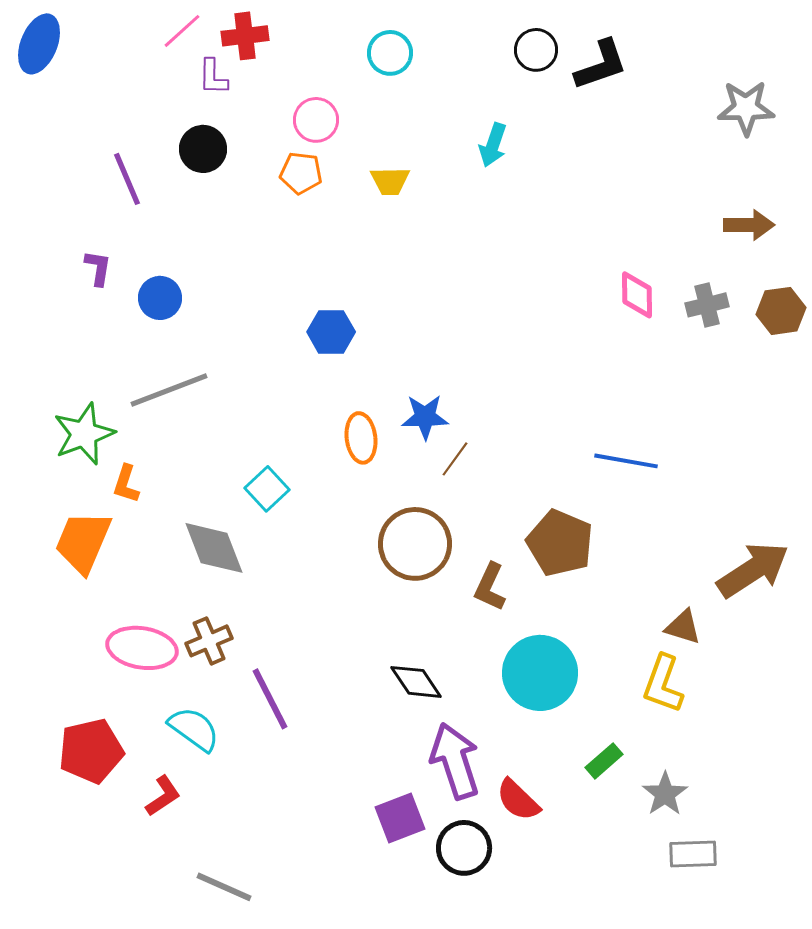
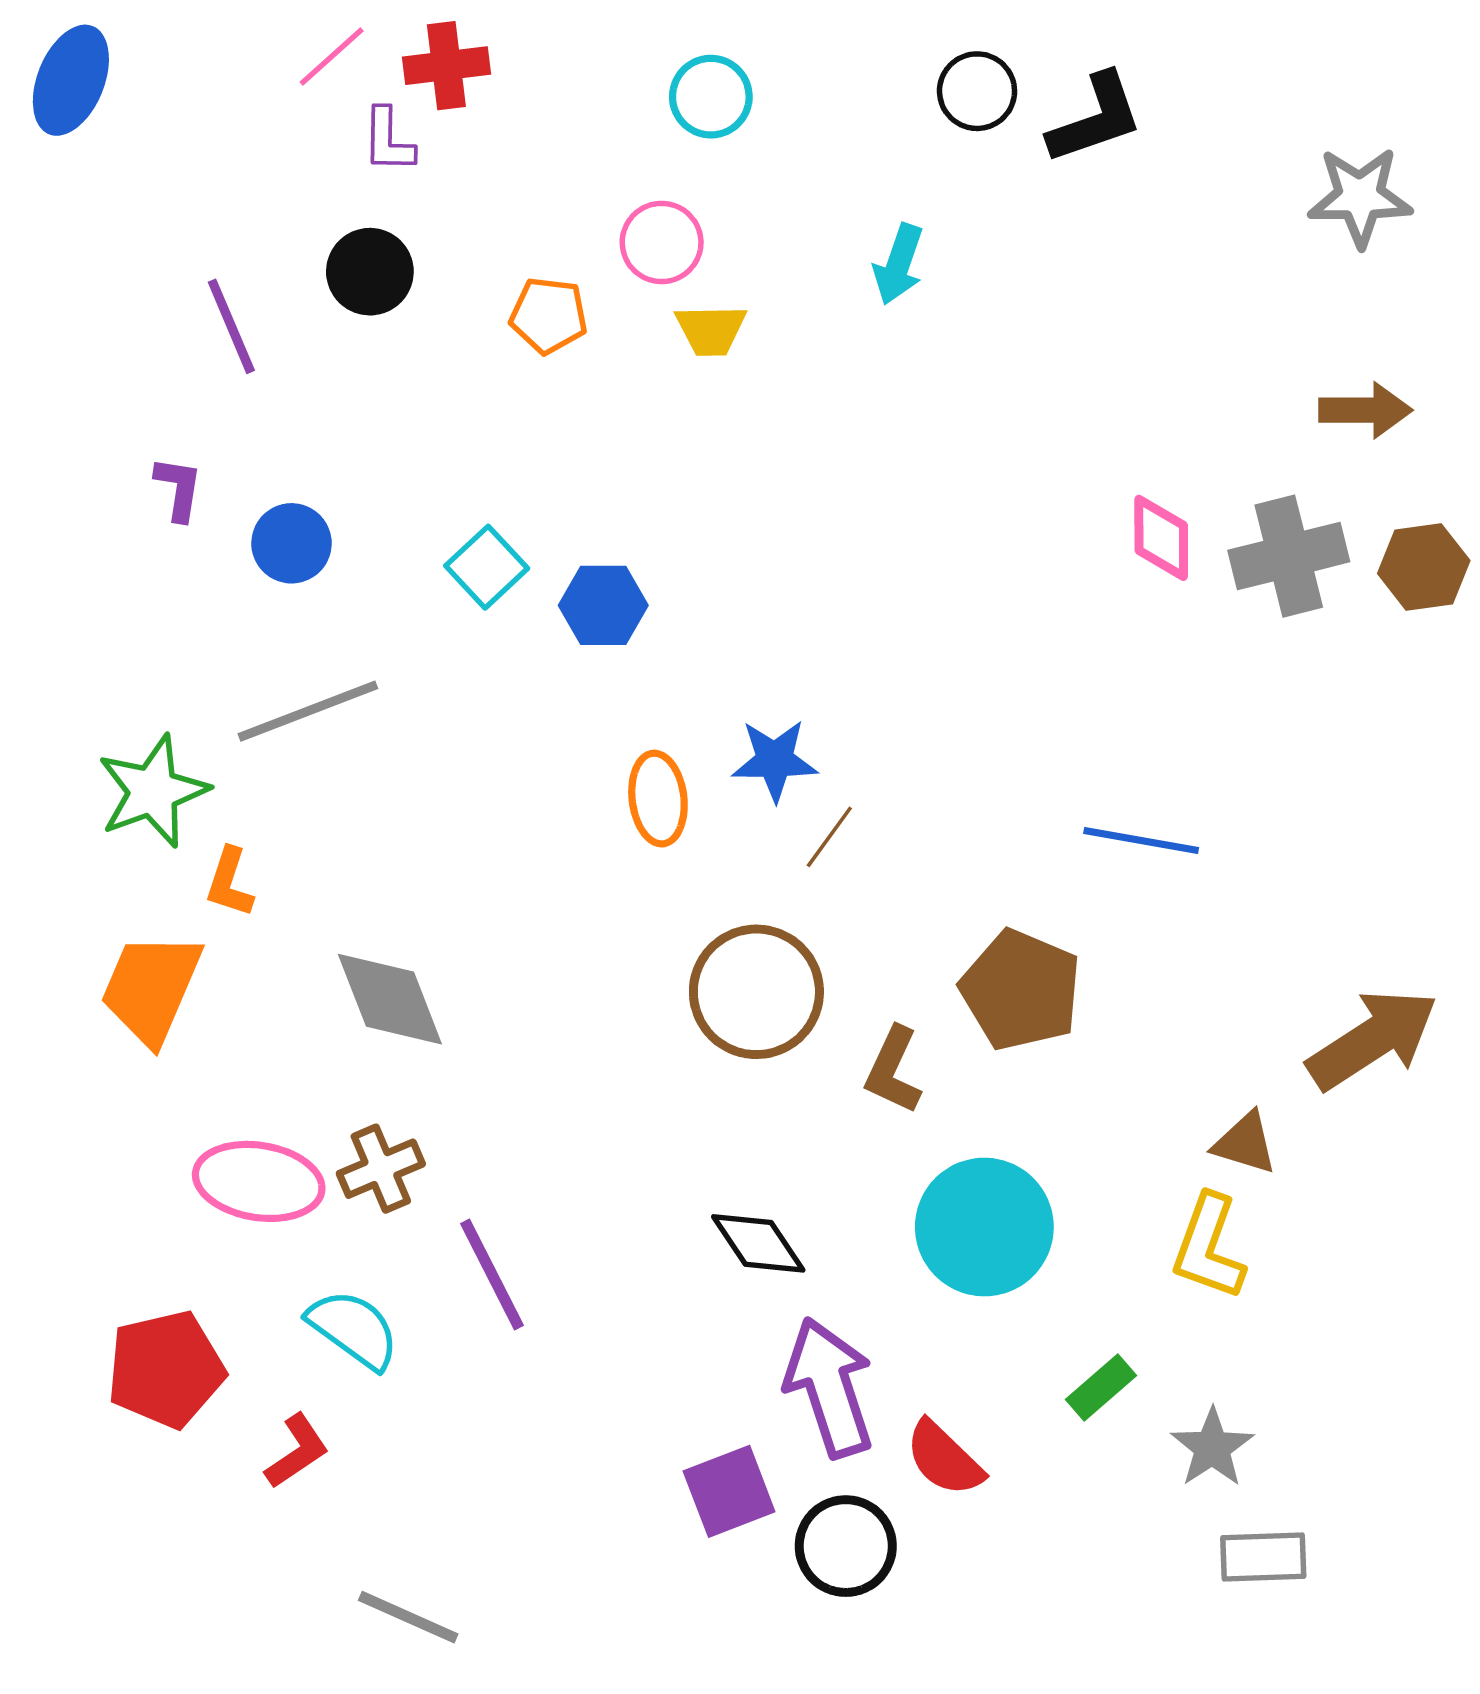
pink circle: (316, 120) -> (662, 242), moved
gray cross: (707, 305) -> (1289, 556), size x1.5
cyan square: (267, 489) -> (487, 567), moved

